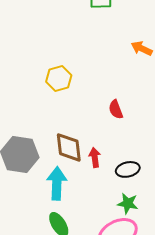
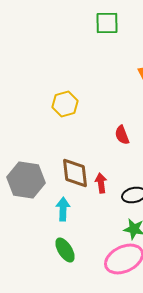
cyan arrow: (57, 183) -> (63, 209), size x0.7

